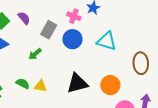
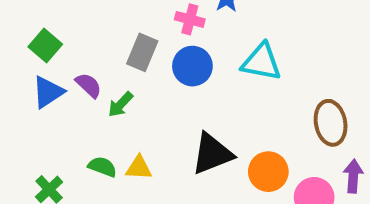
purple semicircle: (24, 18) -> (89, 85), moved
brown ellipse: (141, 63) -> (331, 123), moved
orange circle: (110, 85) -> (268, 172), moved

